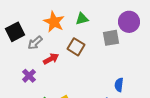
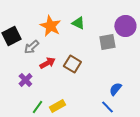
green triangle: (82, 19) -> (78, 23), turned 40
brown square: (76, 47) -> (72, 64), moved
blue semicircle: (119, 85) -> (115, 89), turned 32

